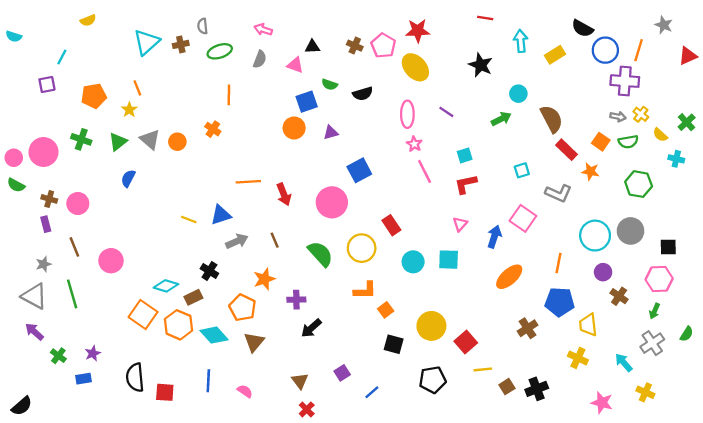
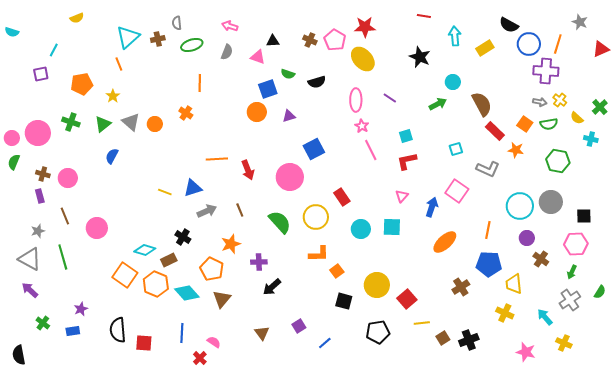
orange line: (137, 88) -> (119, 64), moved
green semicircle: (16, 185) -> (14, 162), turned 84
green cross: (58, 356) -> (43, 323), moved
black semicircle: (22, 406) -> (19, 355), turned 120
red cross: (307, 409) -> (200, 358), moved

